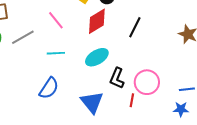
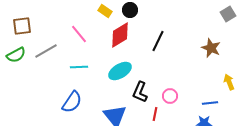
pink circle: (147, 82) -> (170, 96), size x0.6

